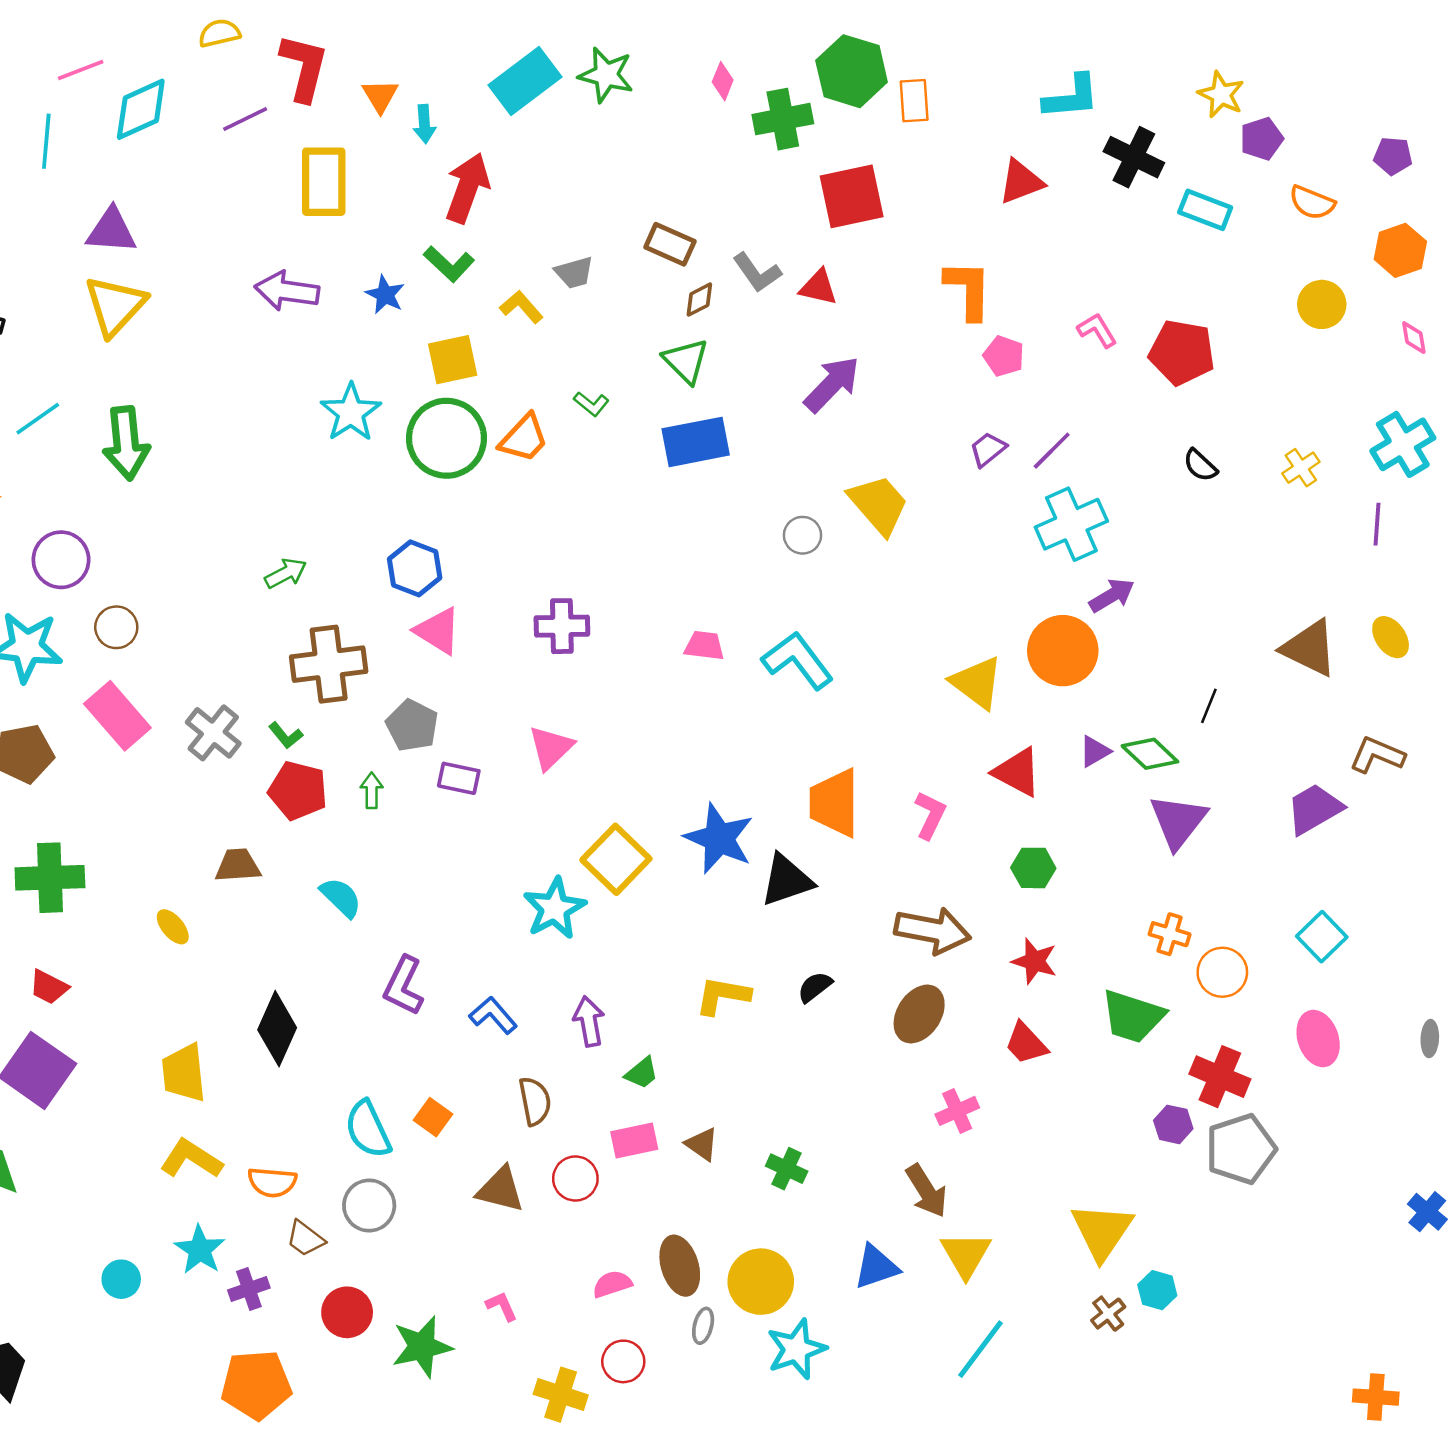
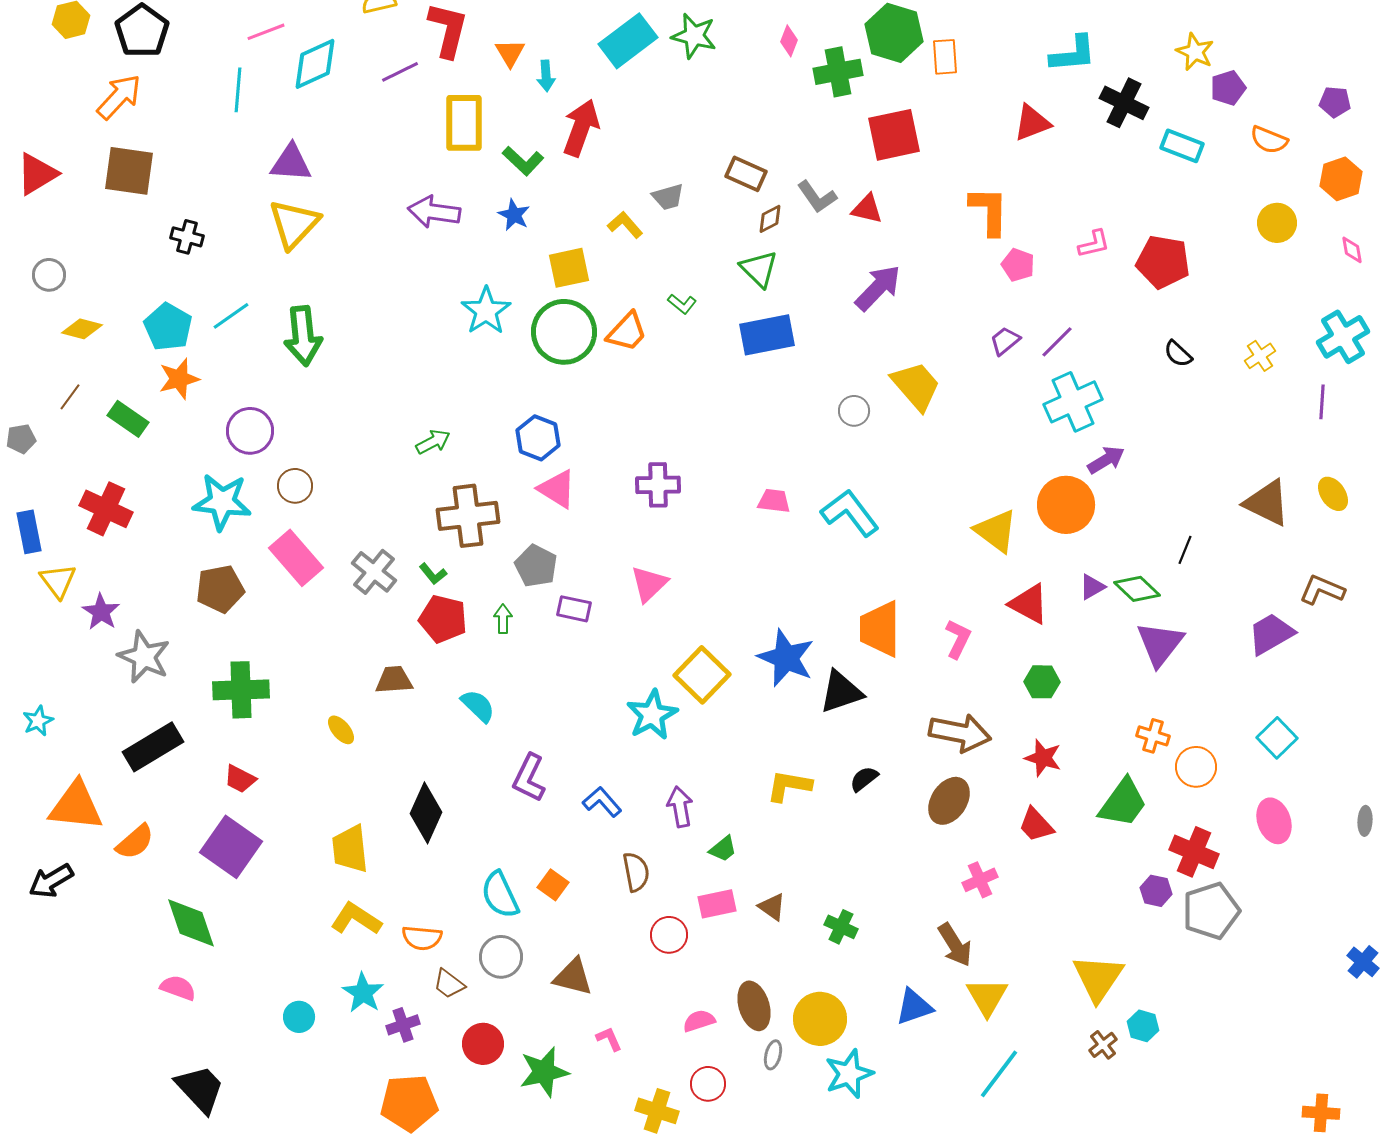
green L-shape: (449, 264) -> (523, 161), moved
pink L-shape: (1097, 330) -> (1094, 244), turned 108
green trapezoid: (1133, 1016) -> (1123, 803), turned -72
brown triangle: (501, 1190) -> (573, 977), moved

